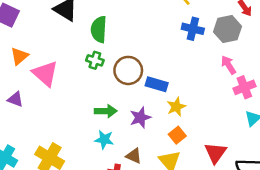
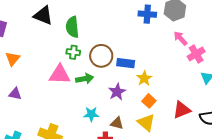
pink triangle: (45, 74) -> (60, 75), moved, turned -30
green arrow: (106, 111) -> (85, 79), moved
red triangle: (216, 153) -> (182, 110), turned 42

